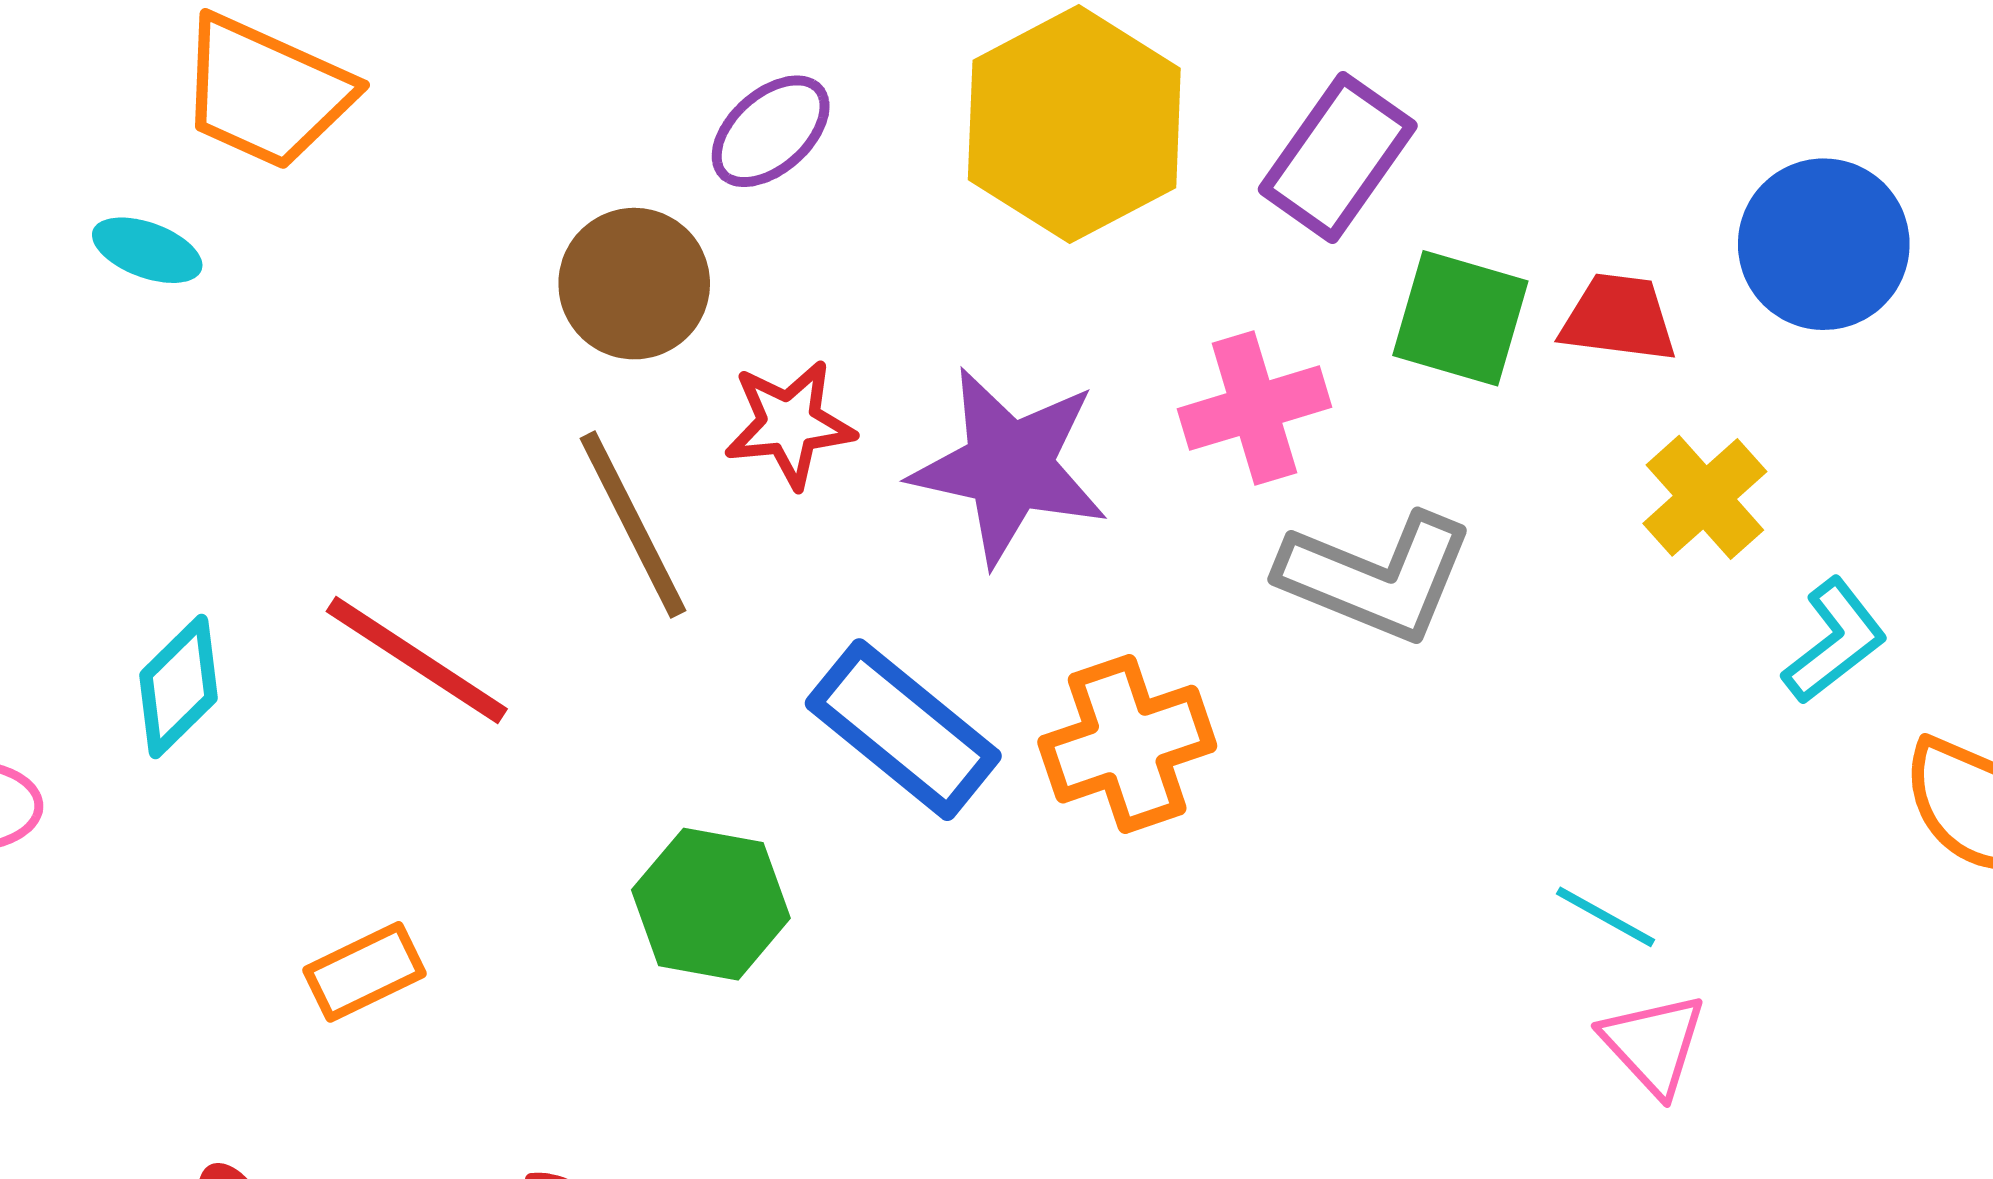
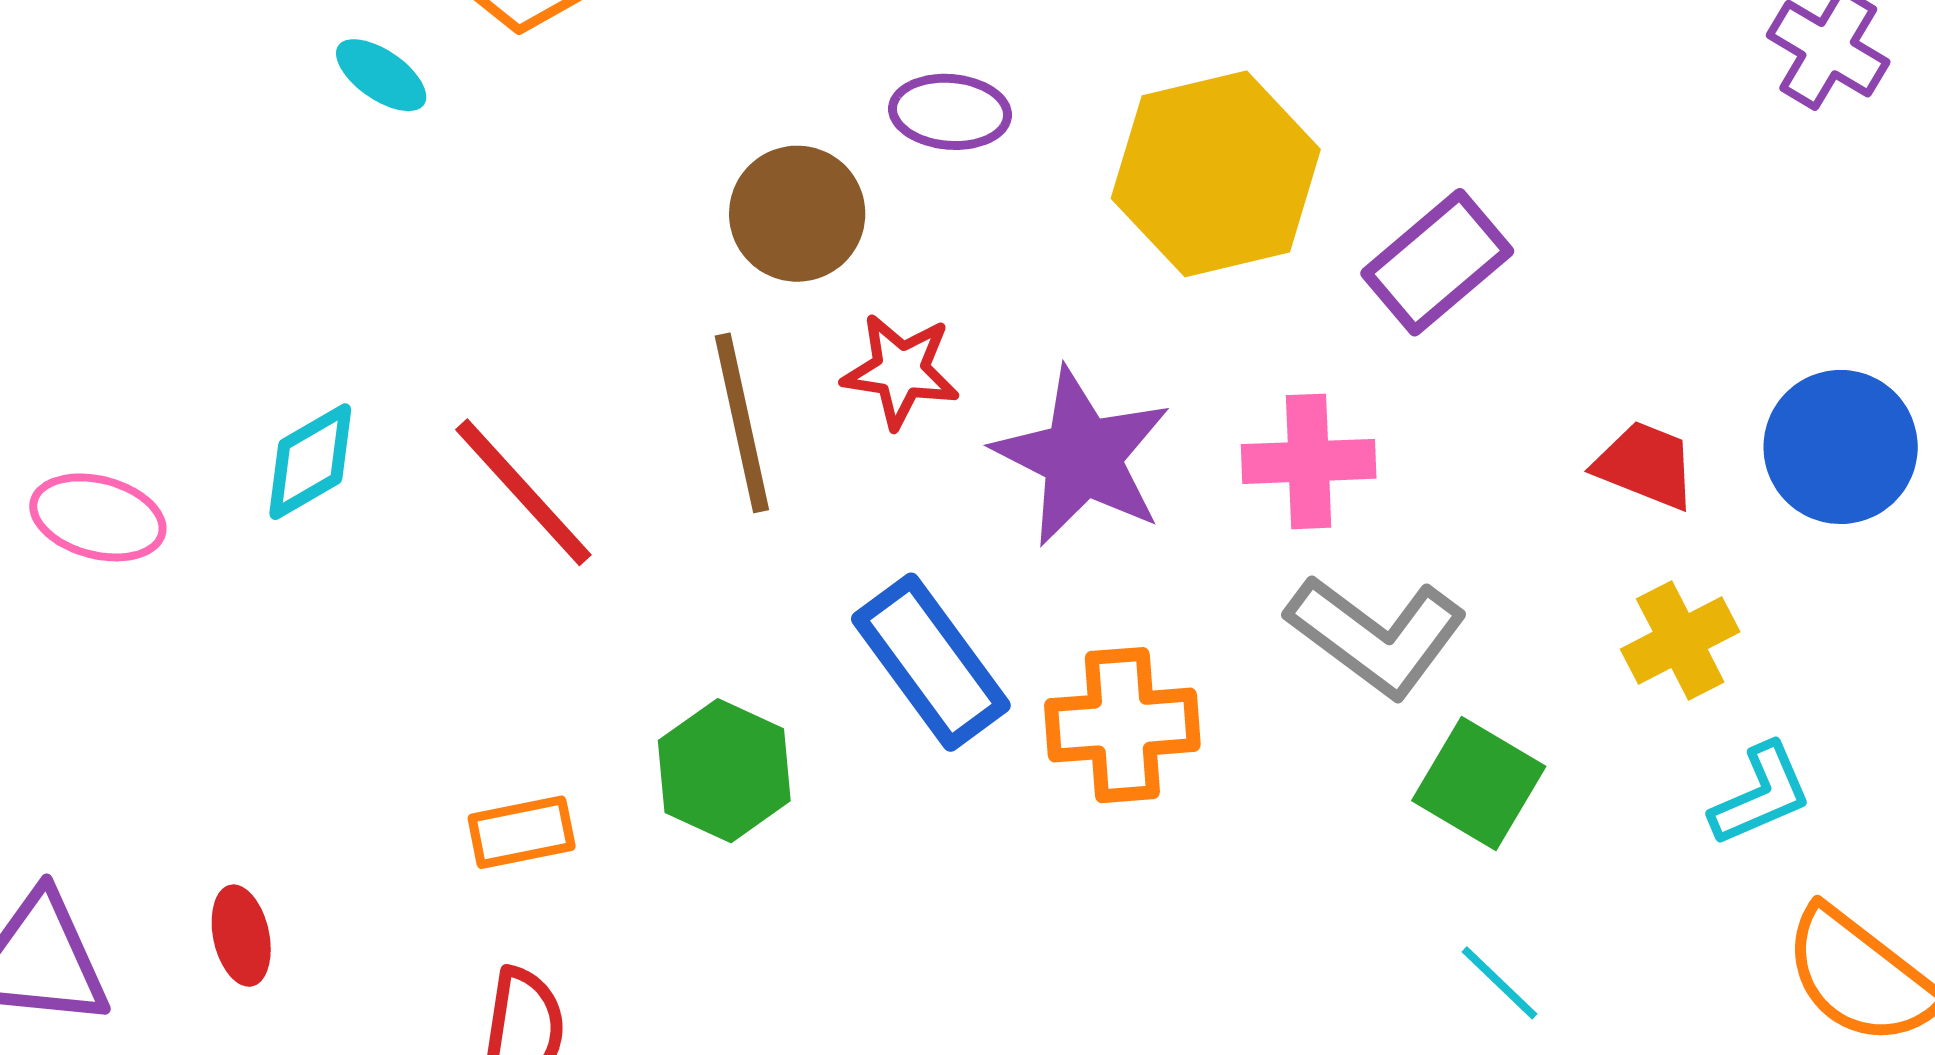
purple ellipse: (771, 131) -> (950, 112), turned 32
green square: (1460, 318) -> (1479, 783), moved
orange rectangle: (364, 972) -> (522, 832), moved

